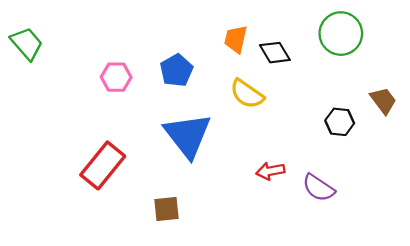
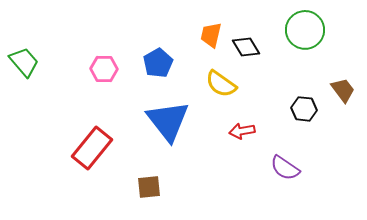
green trapezoid: (27, 44) -> (24, 62), moved
red arrow: (270, 171) -> (242, 131), moved

